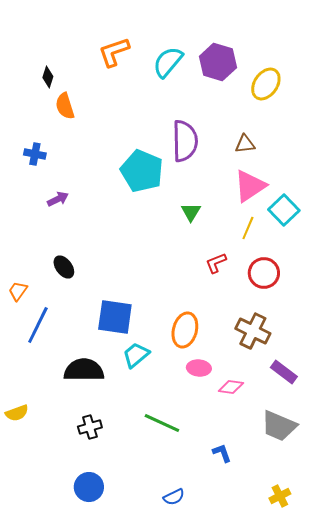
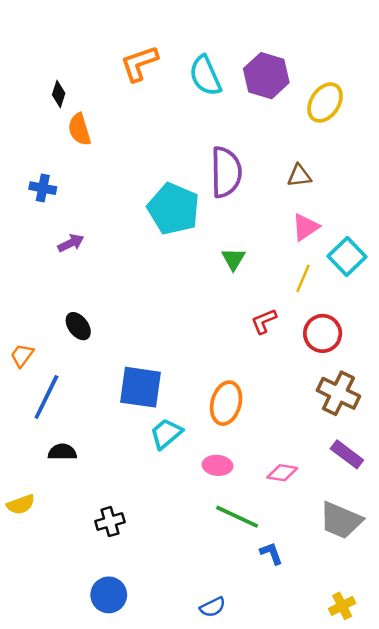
cyan semicircle: (168, 62) -> (205, 76), turned -64
pink triangle: (250, 186) -> (305, 227), size x0.7
brown cross: (253, 331) -> (338, 393), moved
pink ellipse: (199, 368) -> (217, 465), moved
black semicircle: (84, 370) -> (62, 452), moved, size x0.6
green line: (162, 423) -> (237, 517), moved

